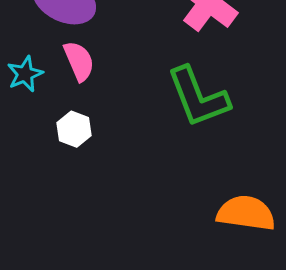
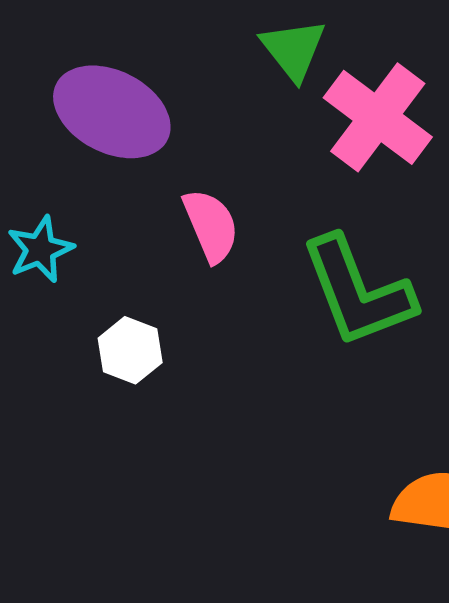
pink semicircle: (79, 61) -> (211, 226), moved

